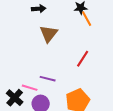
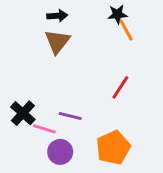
brown triangle: (49, 34) -> (57, 42), moved
black cross: (15, 98) -> (23, 113), moved

